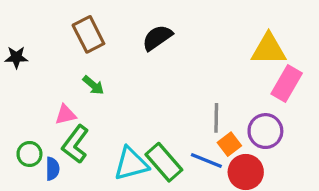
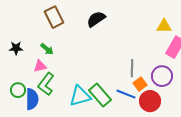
yellow triangle: (269, 49) -> (164, 26), size x0.7
black star: (16, 57) -> (16, 48), moved
green arrow: (93, 85) -> (47, 49), moved
blue semicircle: (52, 169) -> (32, 99), size x1.5

